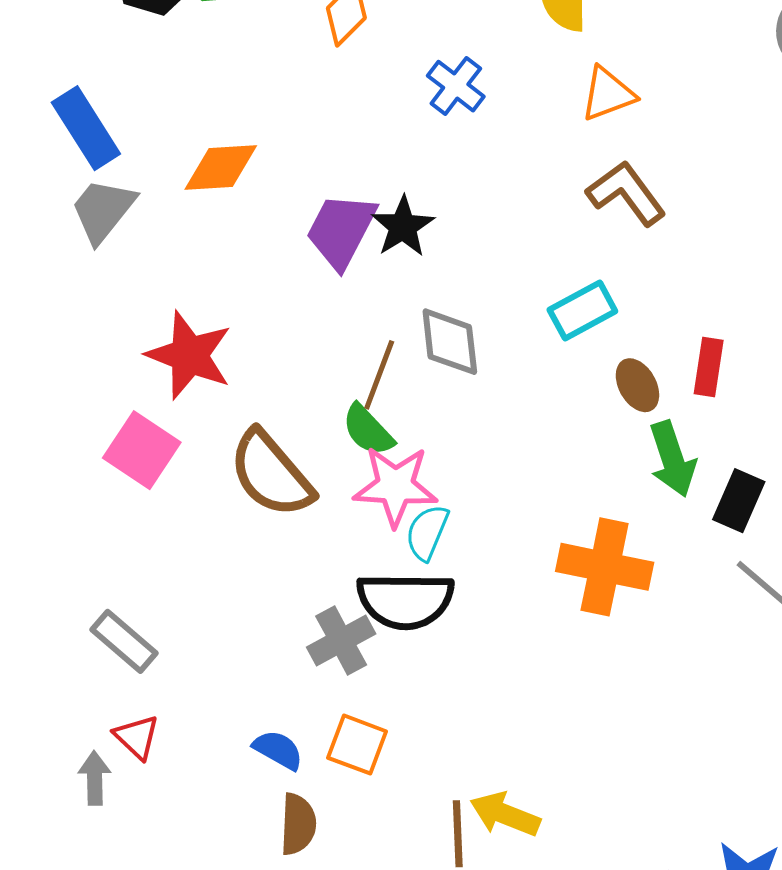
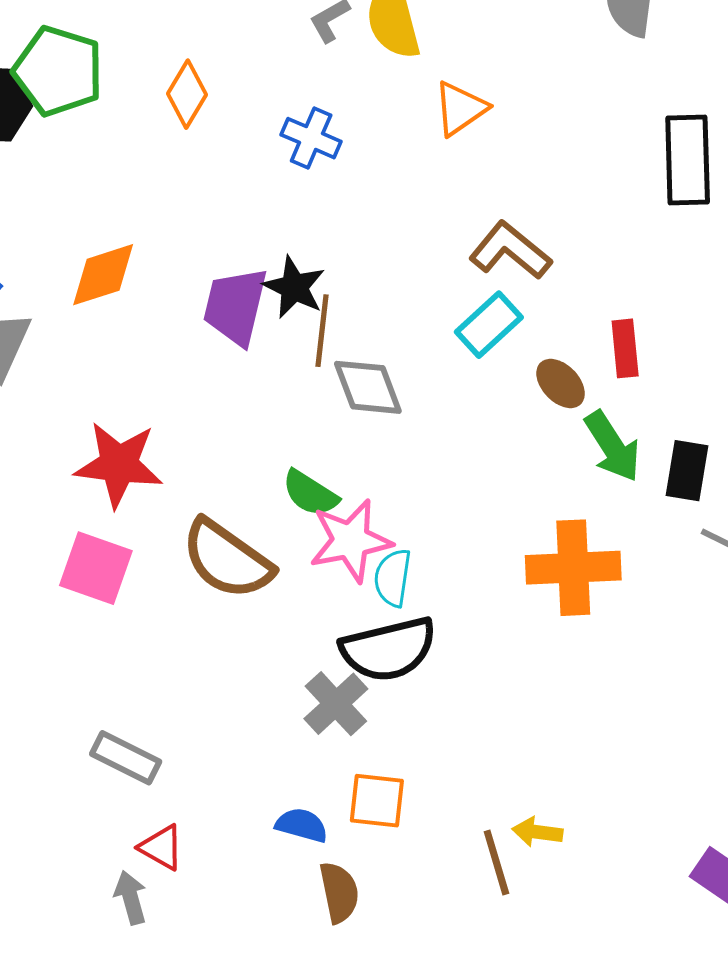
brown L-shape: (626, 193) -> (510, 251), moved
brown line: (379, 375) -> (322, 331), moved
yellow arrow: (505, 814) -> (537, 832), size x0.7

